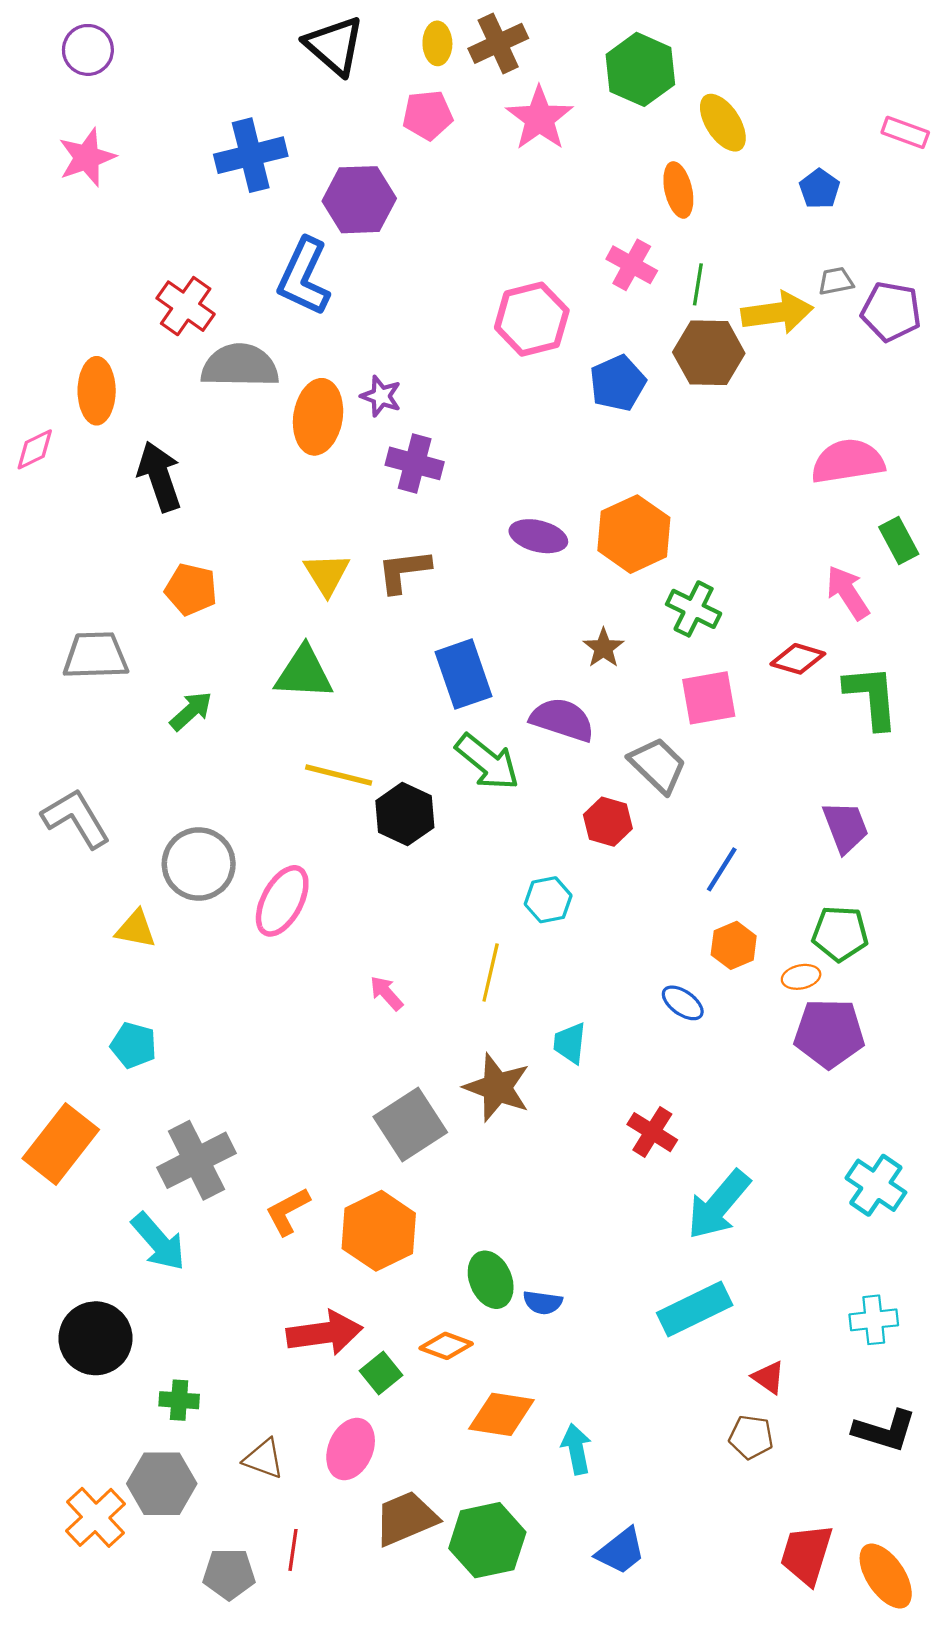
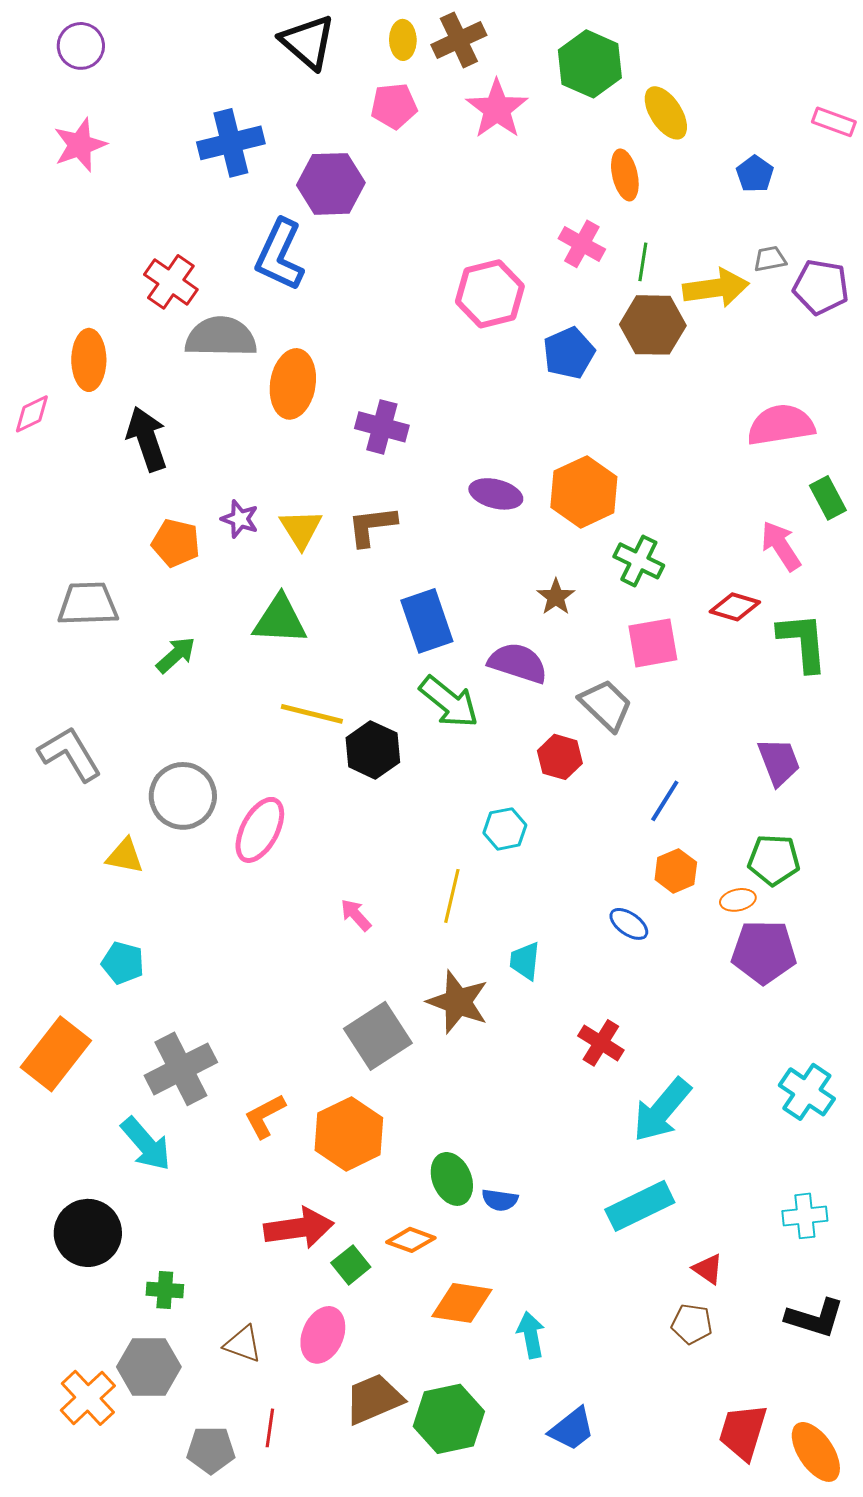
purple star: (381, 396) -> (240, 519), moved

